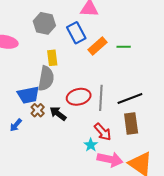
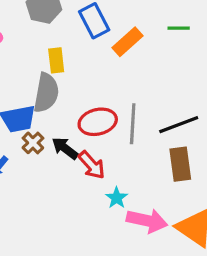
green line: (124, 47) -> (179, 28), moved
red arrow: (103, 132) -> (92, 165), moved

